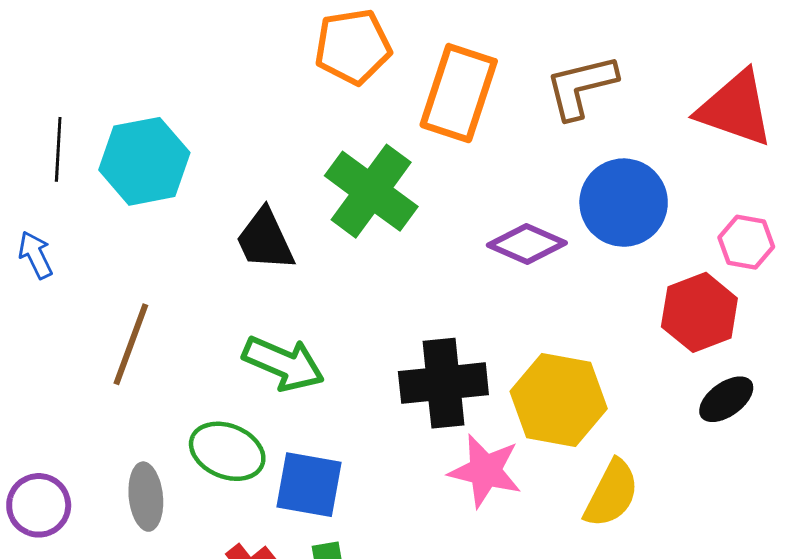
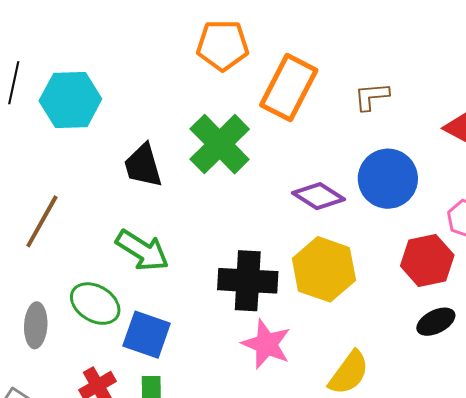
brown L-shape: (581, 87) -> (372, 96), size x0.7
yellow hexagon: (559, 400) -> (324, 269), moved

